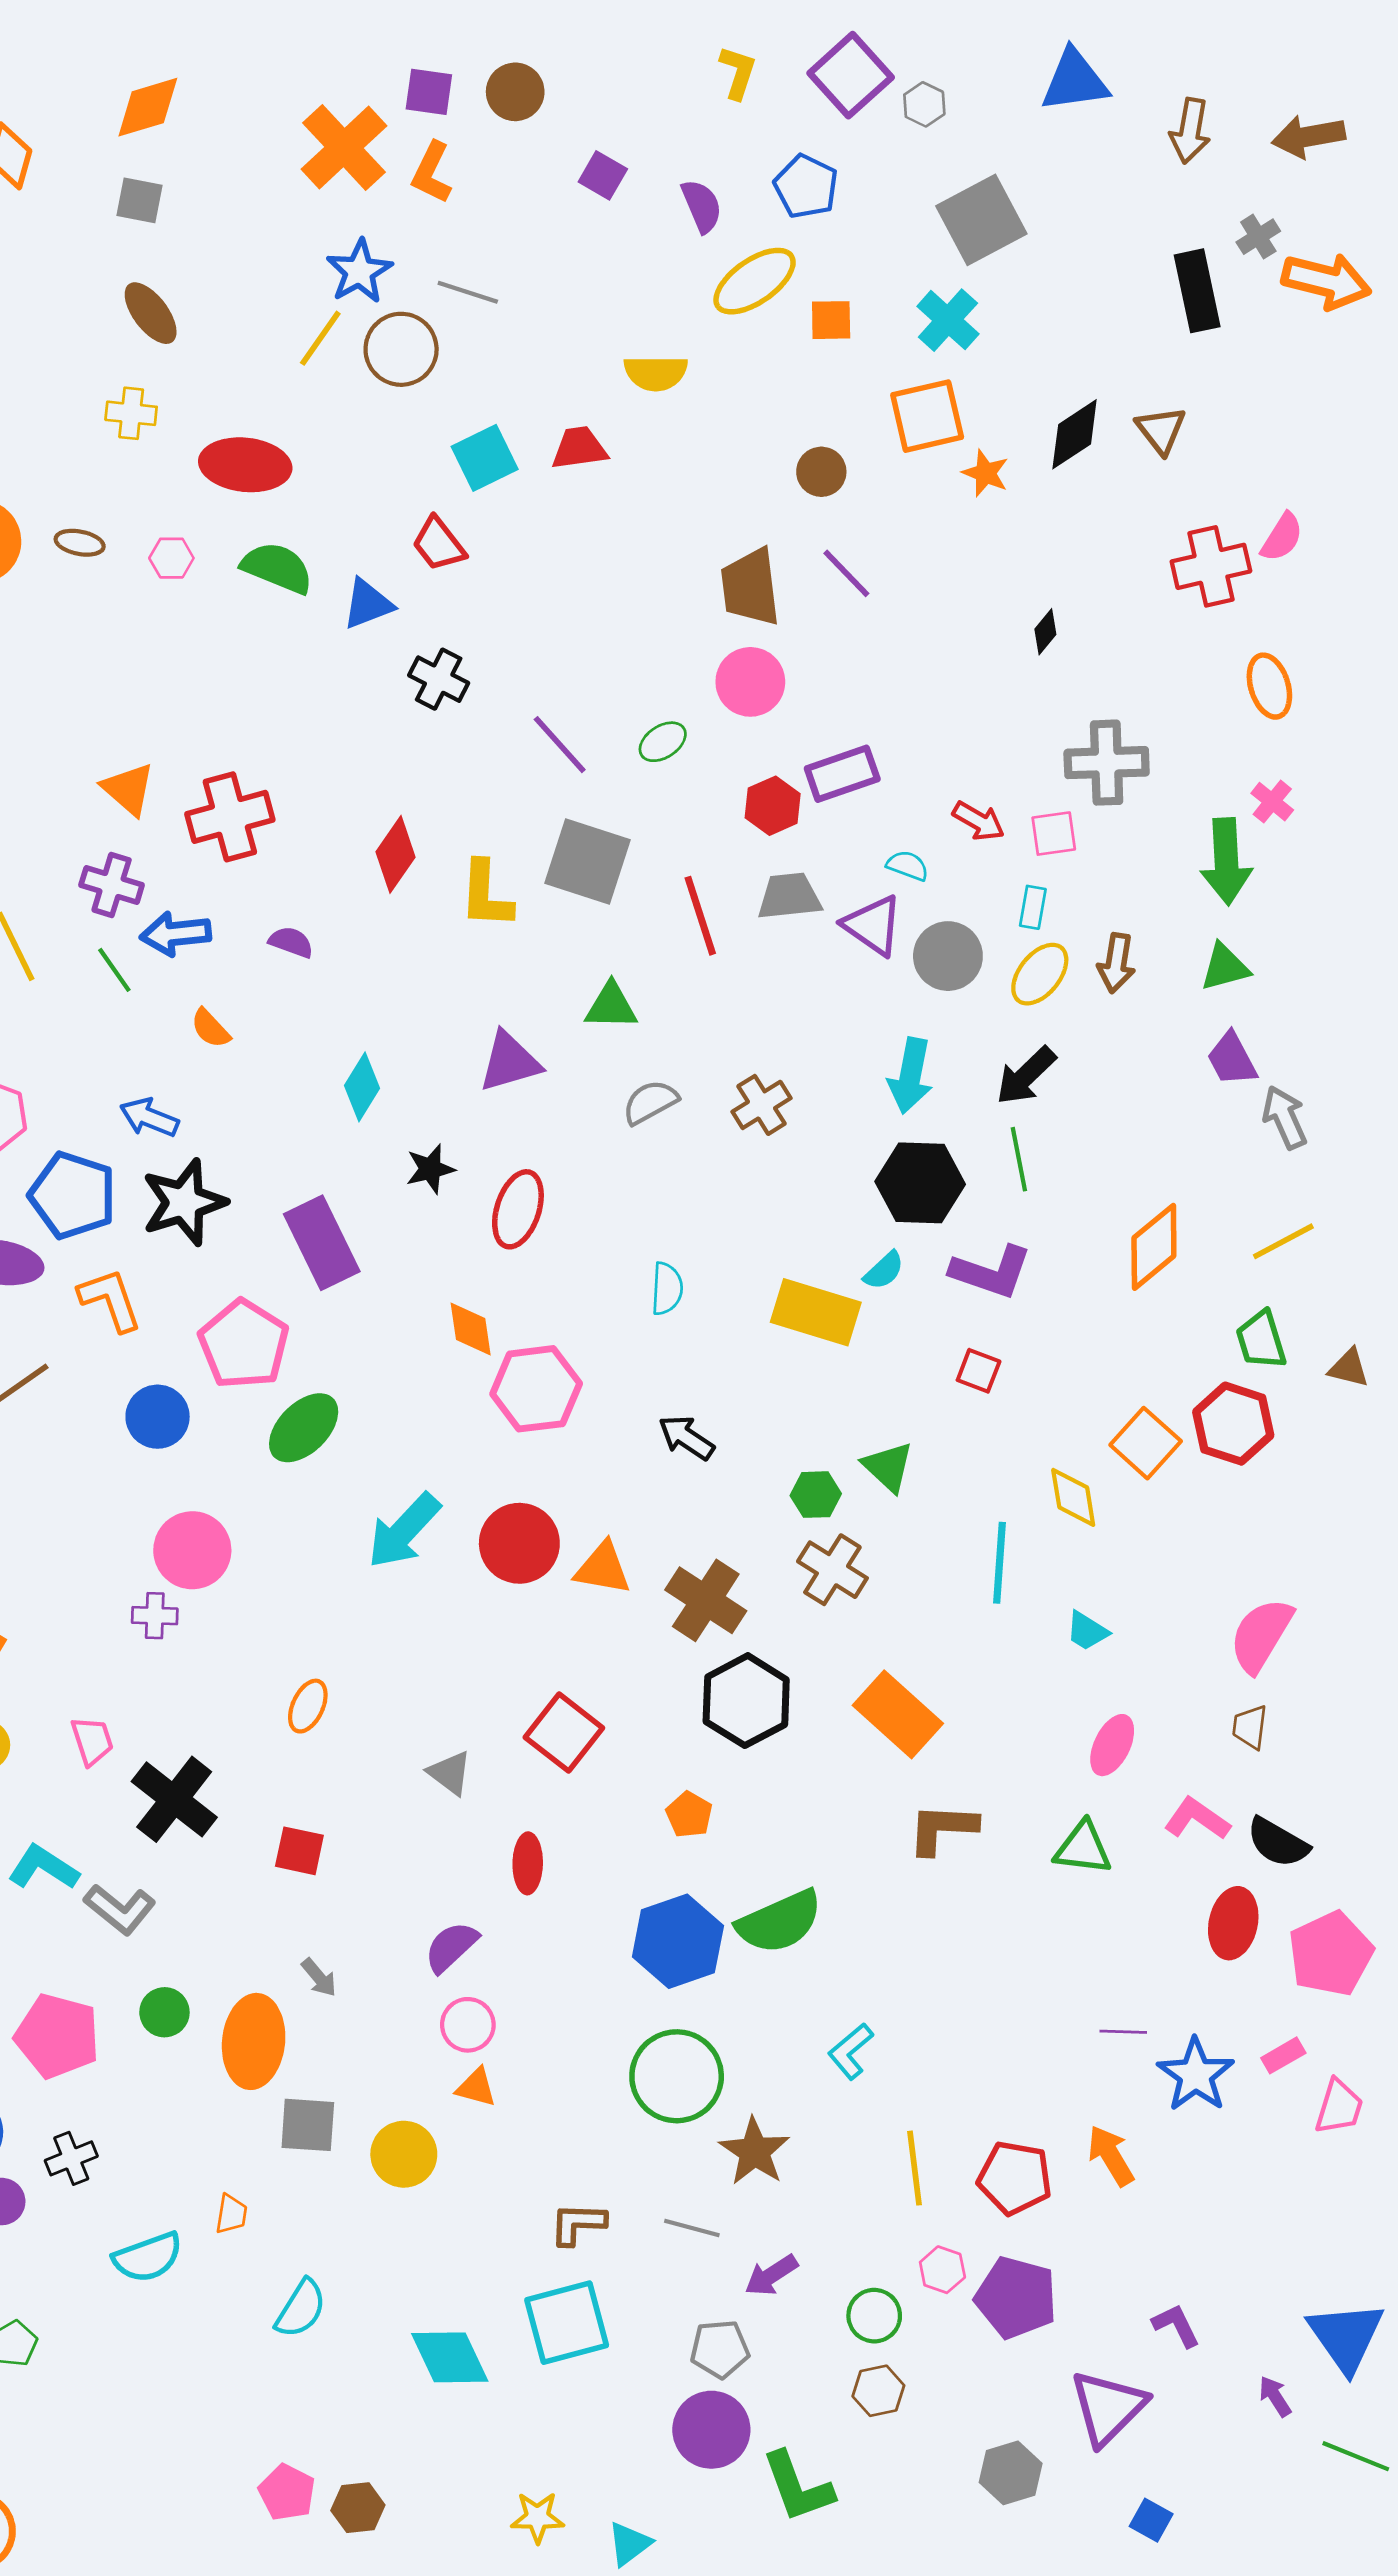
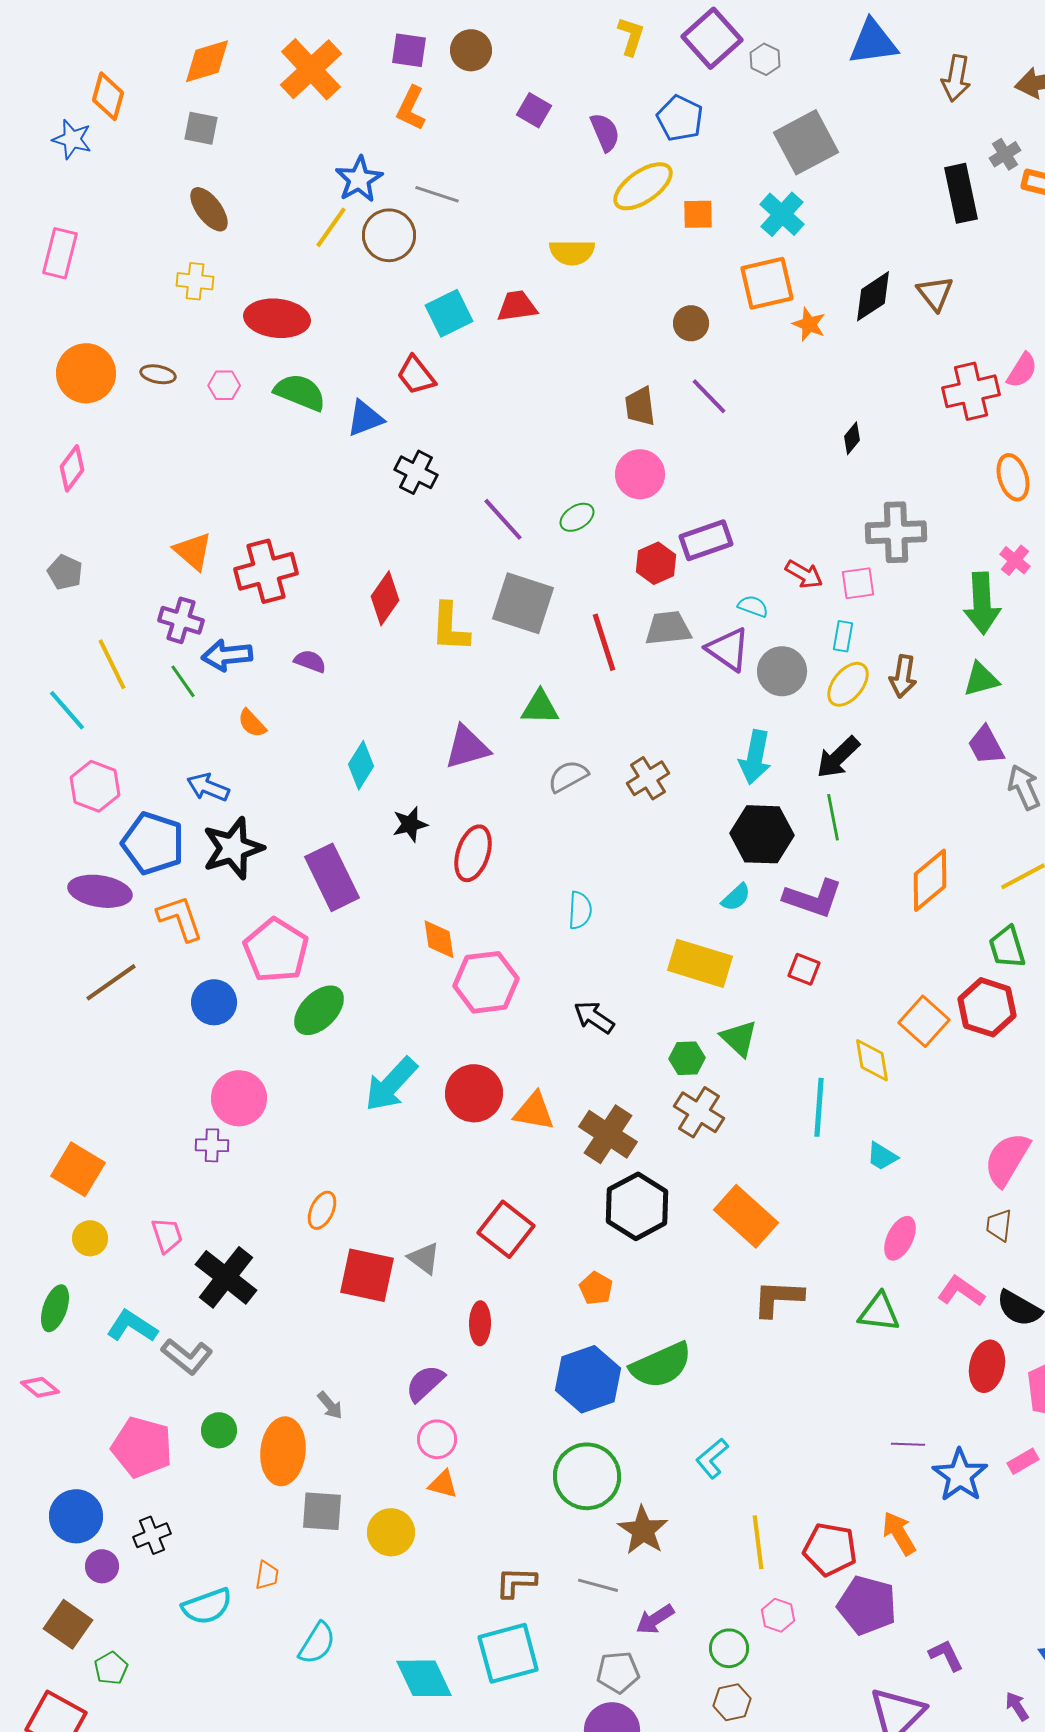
orange cross: (344, 148) -> (311, 69), moved
brown trapezoid: (750, 587) -> (640, 406), size x0.7
yellow rectangle: (816, 1312) -> (700, 963), moved
red square: (299, 1851) -> (367, 1275), moved, size x1.5
purple pentagon: (1016, 2298) -> (867, 1605), moved

